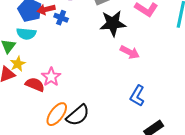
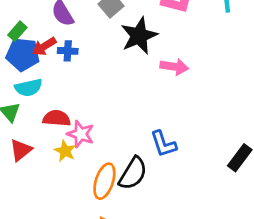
yellow star: (18, 64) -> (65, 151), moved
red semicircle: (35, 85) -> (57, 118), moved
blue L-shape: (137, 96) -> (163, 144), moved, turned -30

